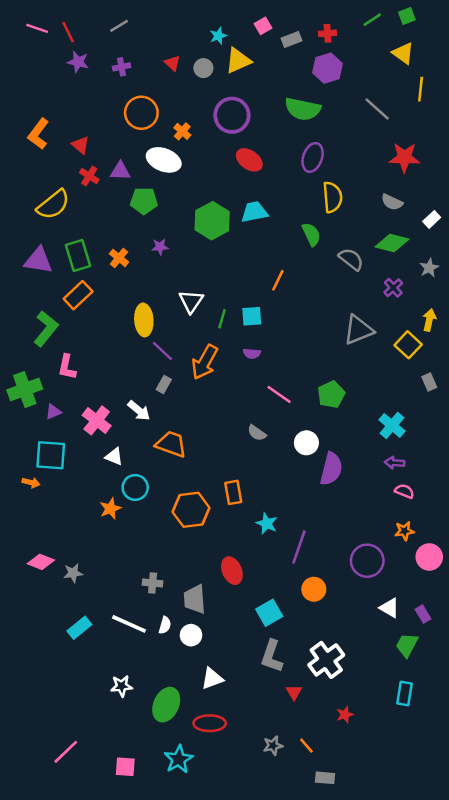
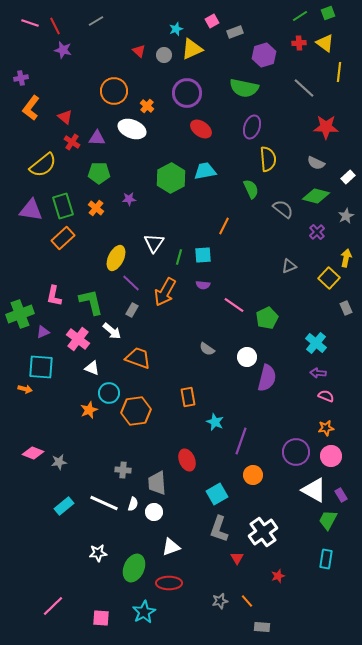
red cross: (327, 33) -> (299, 43), moved
purple cross: (122, 67) -> (21, 78), moved
green pentagon: (144, 201) -> (99, 173), moved
yellow ellipse: (144, 320) -> (116, 258), turned 30
green L-shape: (46, 329) -> (91, 302), moved, turned -52
gray triangle: (359, 330) -> (289, 266), size x0.6
pink line: (279, 394) -> (234, 305), moved
orange hexagon: (191, 510) -> (136, 411), moved
pink circle: (429, 557) -> (331, 456), moved
white triangle: (390, 608) -> (314, 490), size x1.5

